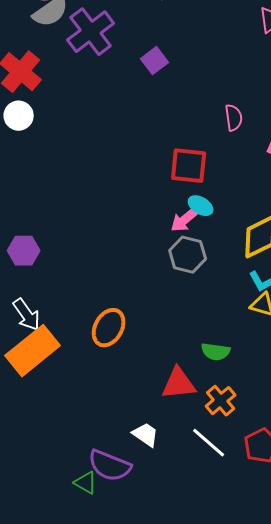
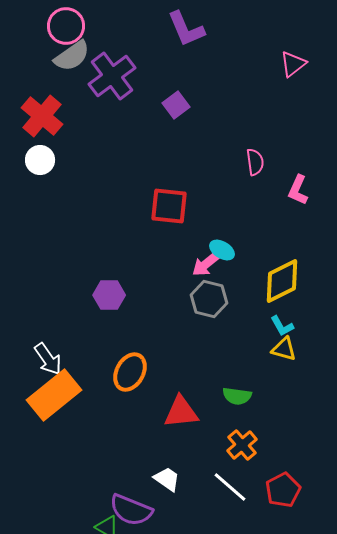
red square: (189, 166) -> (169, 206), moved
purple hexagon: (24, 251) -> (109, 295), moved
red triangle: (179, 384) -> (181, 412), moved

